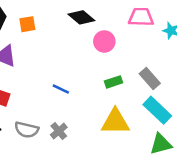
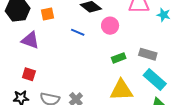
gray rectangle: (150, 79) -> (148, 54), turned -30
blue line: (61, 89) -> (78, 32), moved

